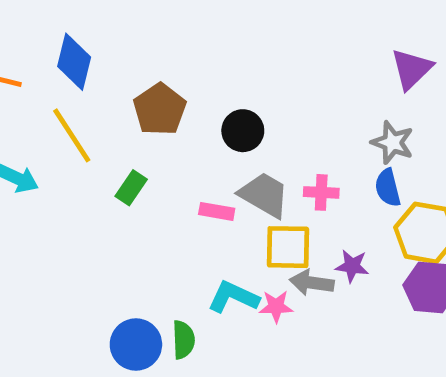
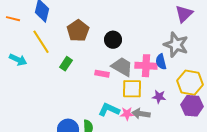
gray star: (392, 143) -> (176, 45), size x1.4
blue semicircle: (388, 188) -> (161, 62), moved
pink cross: (321, 192) -> (146, 66), size x1.5
gray arrow: (312, 283) -> (141, 114), moved

